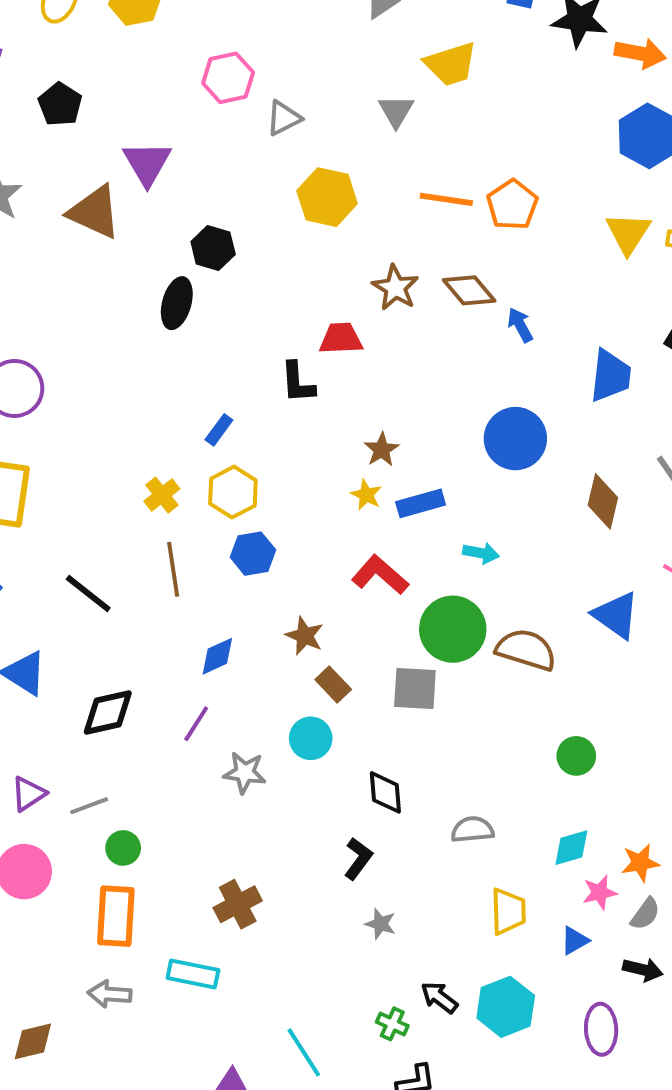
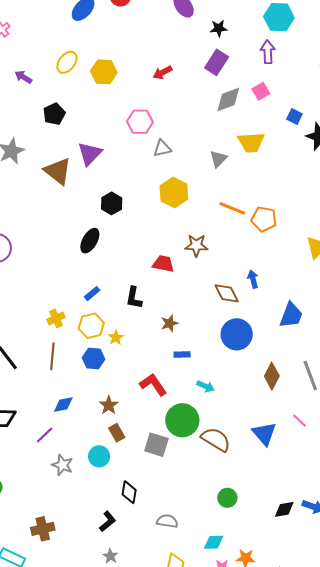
orange pentagon: (512, 205) -> (264, 219), turned 30
brown star: (395, 288) -> (196, 245), turned 30
brown diamond: (469, 290) -> (227, 293), moved
black ellipse: (177, 303) -> (90, 241), moved
black L-shape: (298, 383) -> (134, 298), moved
yellow star: (366, 495) -> (116, 338), moved
blue rectangle: (421, 503) -> (182, 354), size x0.7

